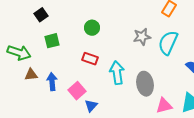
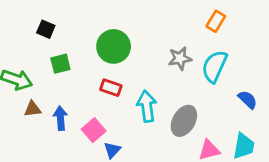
black square: (41, 15) -> (46, 29), turned -32
green circle: (92, 28) -> (114, 46), size x1.6
gray ellipse: (145, 84) -> (184, 121), turned 40

